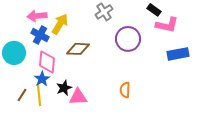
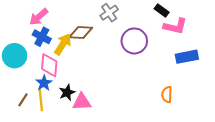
pink arrow: (37, 16) -> (39, 17), turned -36
yellow arrow: (60, 24) -> (63, 44), moved
brown diamond: (78, 49) -> (81, 33), moved
orange semicircle: (125, 90) -> (167, 95), moved

